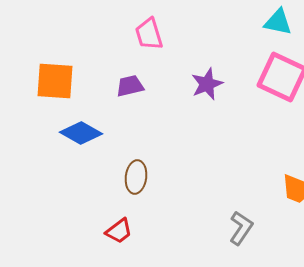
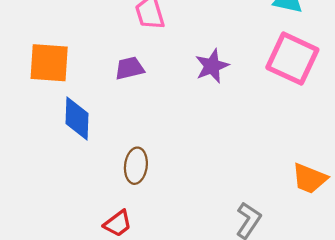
blue diamond: (81, 133) -> (77, 119), turned 63

